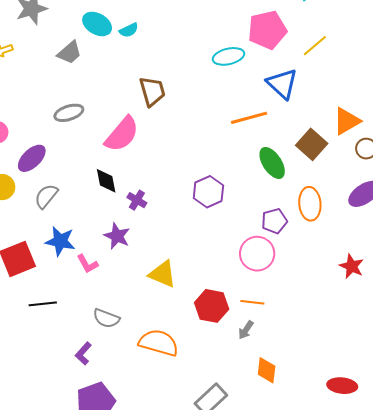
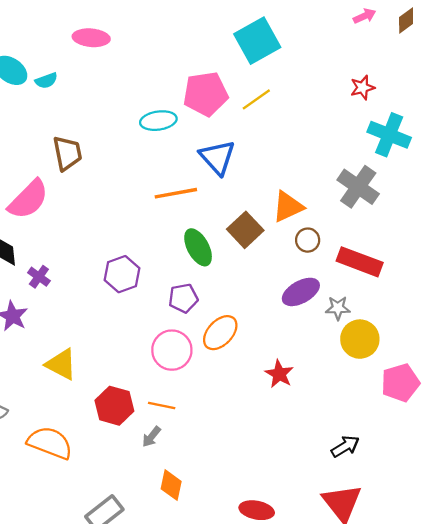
yellow line: (315, 46) -> (256, 99), moved
orange ellipse: (310, 204) -> (220, 333), moved, turned 44
purple pentagon: (274, 221) -> (183, 298), moved

